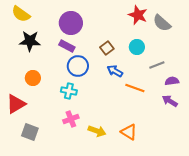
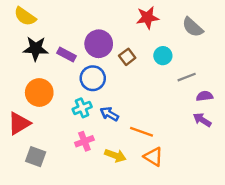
red star: (138, 15) -> (147, 18), moved, turned -30
purple circle: (71, 23) -> (99, 44), moved
purple rectangle: (67, 46) -> (67, 54), moved
blue arrow: (115, 71) -> (109, 114), moved
orange circle: (33, 78) -> (39, 92), size x1.5
orange line: (135, 88) -> (141, 132), moved
cyan cross: (69, 91) -> (82, 108), turned -35

